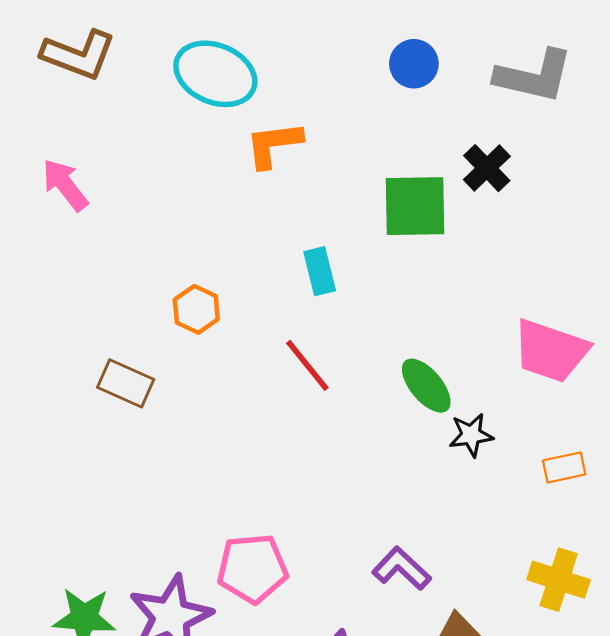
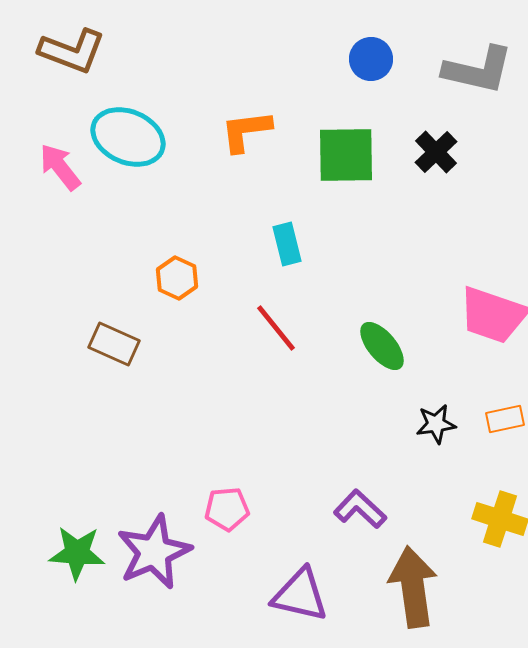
cyan ellipse: (215, 74) -> (128, 137), moved
green square: (415, 206) -> (346, 155), moved
black star: (471, 435) -> (436, 424), moved
pink pentagon: (252, 568) -> (227, 509), size x0.7

